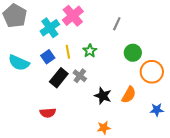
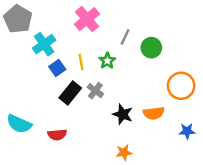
gray line: (117, 24) -> (125, 37), moved
cyan cross: (50, 28) -> (44, 44), moved
green circle: (133, 53) -> (151, 48), moved
cyan semicircle: (19, 63) -> (19, 124), moved
orange semicircle: (129, 95) -> (154, 113), turned 54

